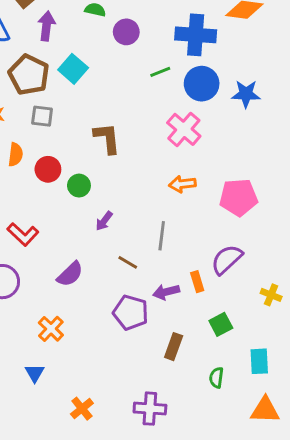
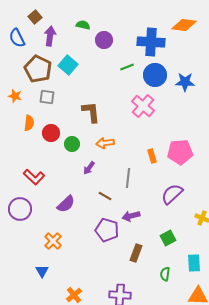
orange arrow: (182, 184) -> (105, 143), moved
orange rectangle: (197, 282) -> (152, 156), moved

